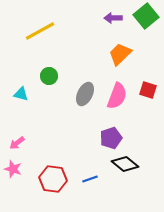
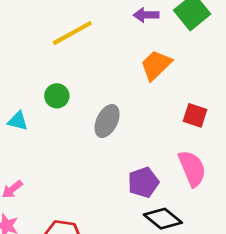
yellow line: (40, 31) -> (72, 33), moved
pink semicircle: (117, 96) -> (192, 168), moved, turned -44

